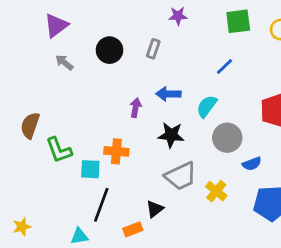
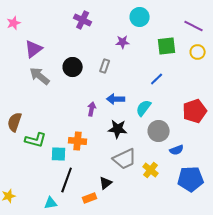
gray arrow: (64, 62) -> (40, 76), size x1.5
green L-shape: (59, 150) -> (36, 140), turned -55

